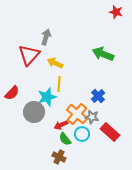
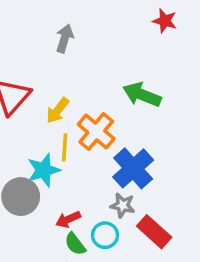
gray arrow: (46, 37) -> (65, 38), moved
yellow arrow: (55, 63) -> (58, 110), turned -77
blue cross: (98, 96) -> (133, 168), size x1.6
orange cross: (77, 114) -> (96, 132), moved

